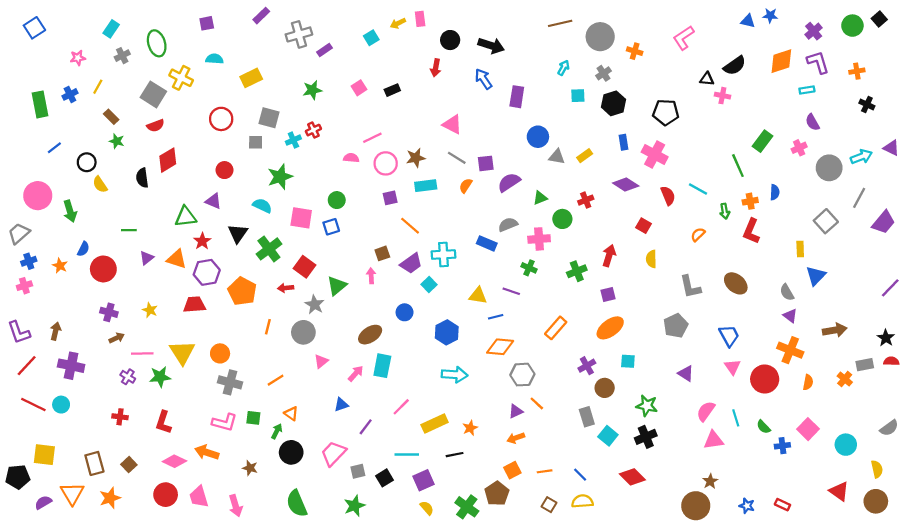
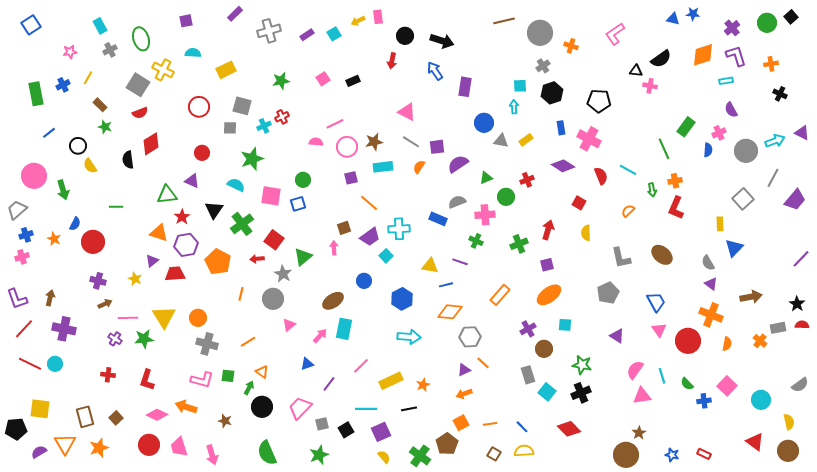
cyan rectangle: (111, 29) -> (100, 26), turned -63
purple rectangle: (325, 50) -> (307, 35), moved
cyan arrow: (563, 68) -> (514, 107), moved, turned -32
blue semicircle: (775, 192) -> (708, 150), moved
purple triangle: (147, 258) -> (152, 261), moved

